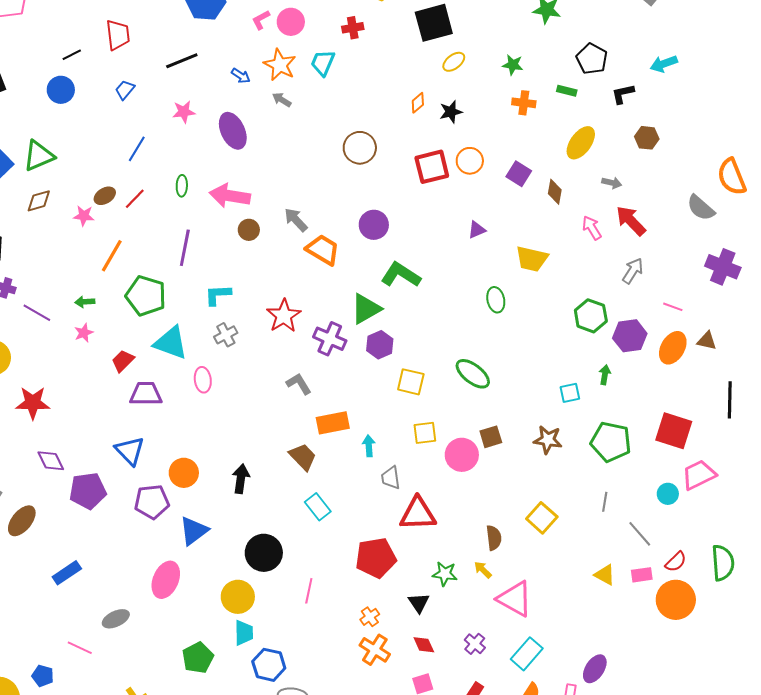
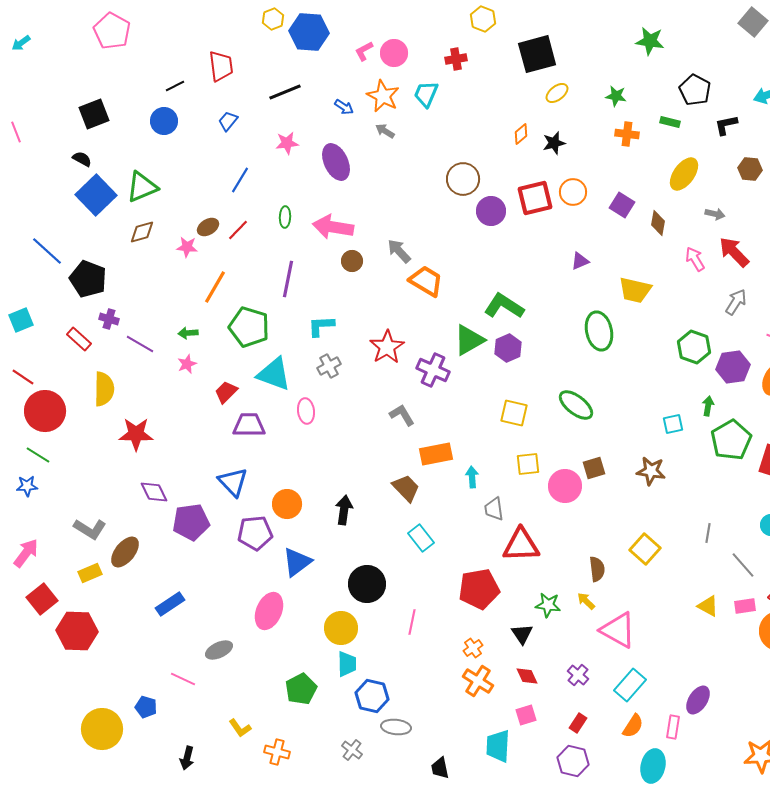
purple circle: (374, 225) -> (491, 211), moved
green ellipse: (496, 300) -> (599, 331), size x1.5
purple hexagon: (380, 345) -> (508, 348), moved
green pentagon: (611, 442) -> (731, 440), moved, turned 30

